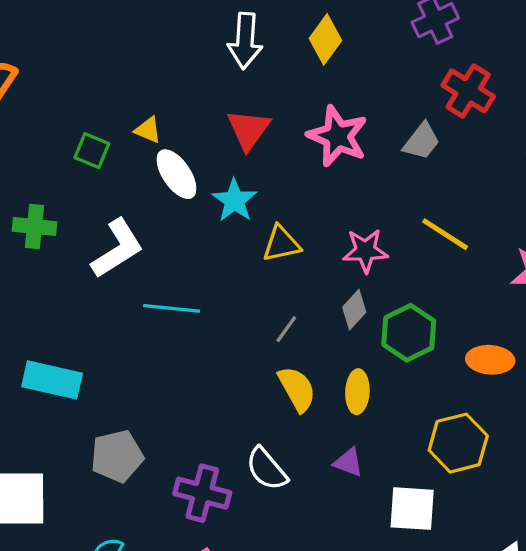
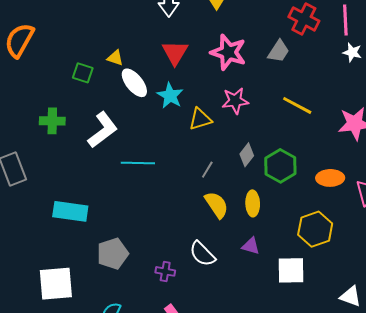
pink star: (365, 251) -> (235, 101), moved
purple cross: (202, 493) -> (165, 271), size x0.6

